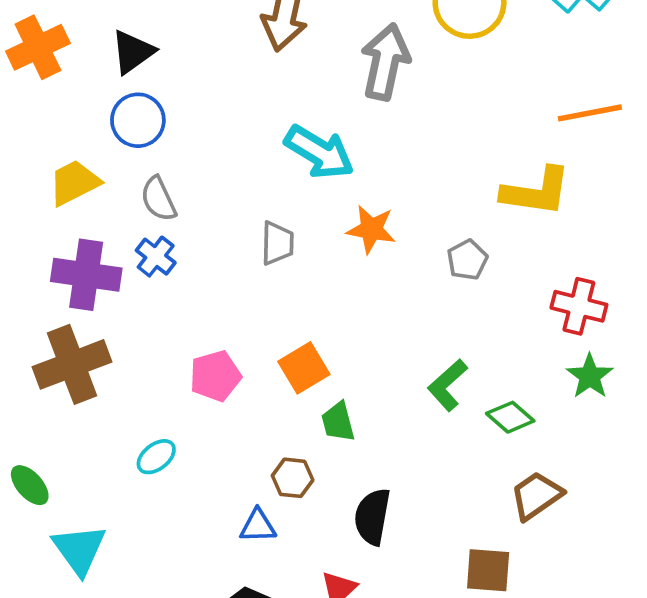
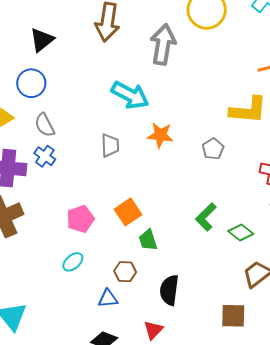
black triangle: (133, 52) -> (42, 40), moved
cyan ellipse: (156, 457) -> (73, 262), moved

